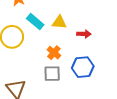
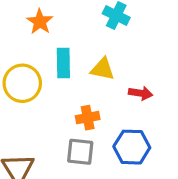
cyan rectangle: (35, 22) -> (63, 63), turned 42
orange cross: (54, 53) -> (88, 118), turned 32

